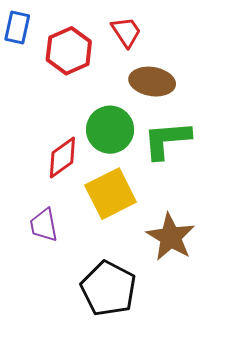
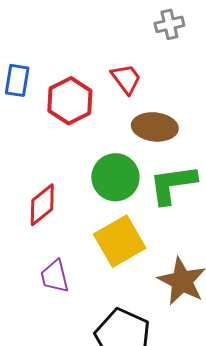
red diamond: (62, 158) -> (42, 205), moved

